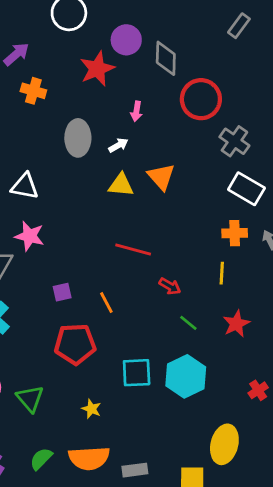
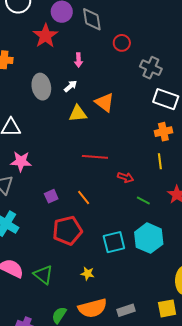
red circle: (201, 99) -> (122, 43), size x0.6

